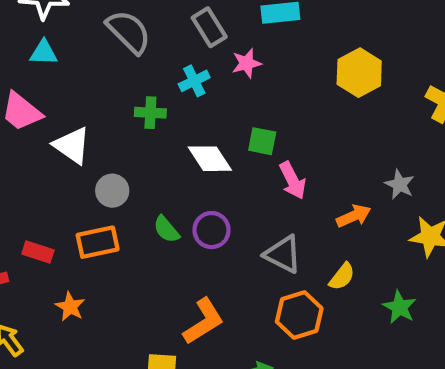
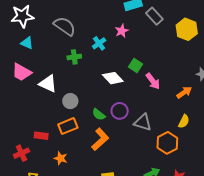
gray rectangle: (209, 27) -> (154, 16), moved
cyan triangle: (44, 53) -> (27, 43), turned 32
yellow hexagon: (359, 73) -> (187, 29), moved
green cross: (150, 113) -> (74, 57), moved
green square: (262, 141) -> (136, 66), turned 32
gray triangle: (283, 254) -> (143, 122), moved
orange L-shape: (203, 321) -> (100, 139), moved

